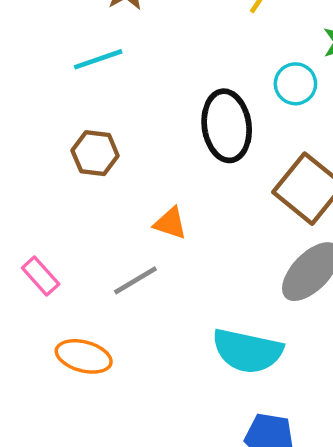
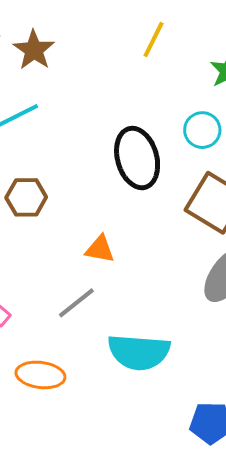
cyan circle: (295, 84) -> (202, 130), moved
cyan semicircle: (247, 351) -> (139, 352), moved

